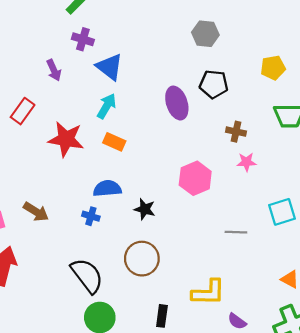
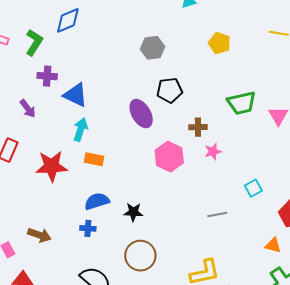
yellow pentagon: (273, 68) -> (219, 43), moved, turned -30
pink hexagon: (195, 178) -> (169, 157), moved
cyan square: (282, 212) -> (253, 188), size x0.7

